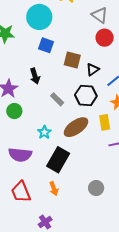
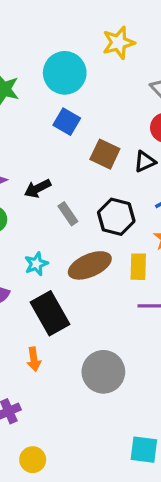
black triangle: (93, 69) -> (145, 162), moved
black arrow: (35, 76) -> (38, 188), moved, turned 70
black rectangle: (58, 160) -> (50, 313), turned -70
gray circle: (96, 188) -> (103, 372), size x1.6

